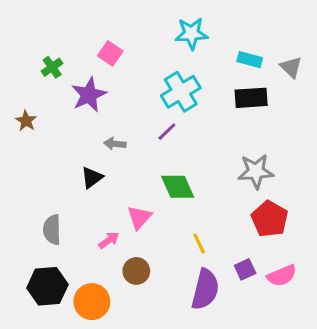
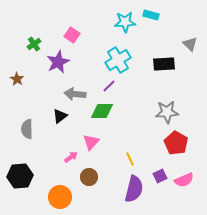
cyan rectangle: (250, 60) -> (151, 15), moved
gray arrow: (115, 144) -> (75, 94), size x1.5
green diamond: (178, 187) -> (102, 111), moved, turned -65
gray semicircle: (52, 230) -> (27, 129), moved
black hexagon: (47, 286) -> (20, 176), moved

